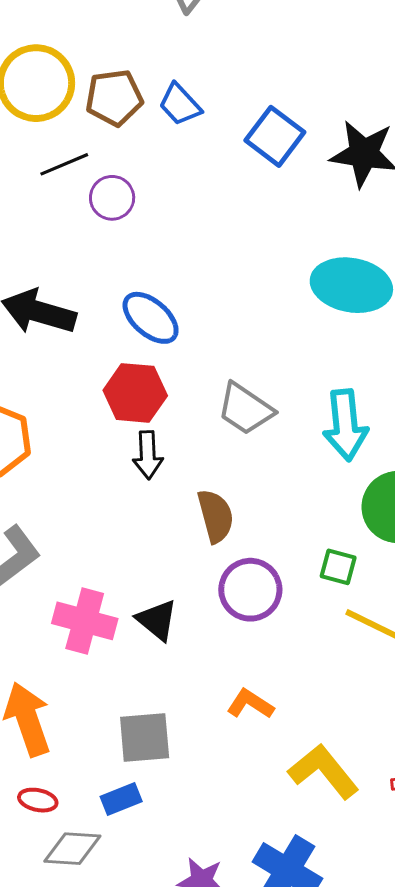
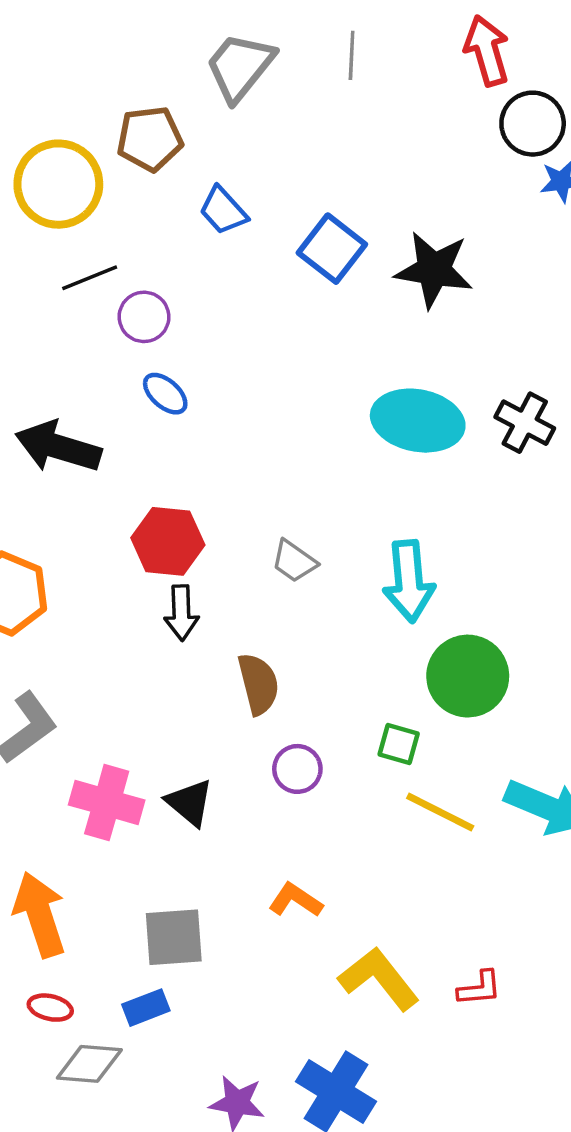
brown pentagon: (114, 98) -> (150, 139), moved
blue ellipse: (151, 318) -> (165, 394), moved, size x0.7
gray trapezoid: (245, 409) -> (294, 561), size x0.7
purple circle: (250, 590) -> (297, 769), size x0.7

